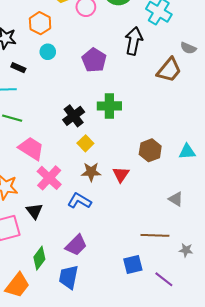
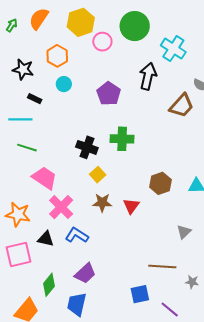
black cross: (74, 116) -> (87, 147), turned -35
gray triangle: (176, 199) -> (184, 232), turned 42
blue L-shape: (79, 201) -> (77, 235), moved
black triangle: (34, 211) -> (46, 239), turned -42

